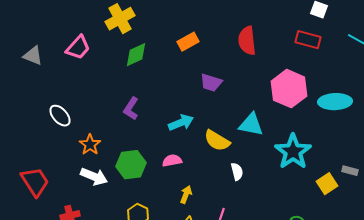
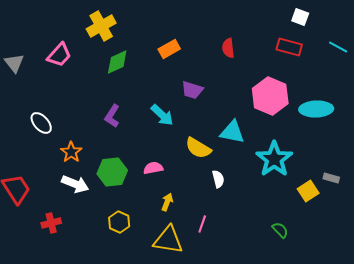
red semicircle: (247, 41) -> (228, 48), size x0.7
gray triangle: (33, 56) -> (14, 63), turned 30
cyan arrow: (181, 123) -> (162, 115), moved, turned 65

